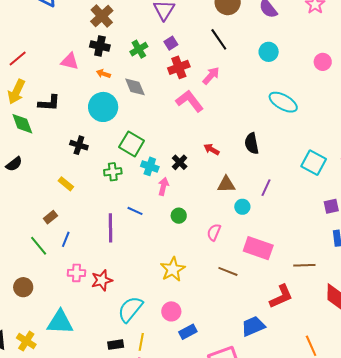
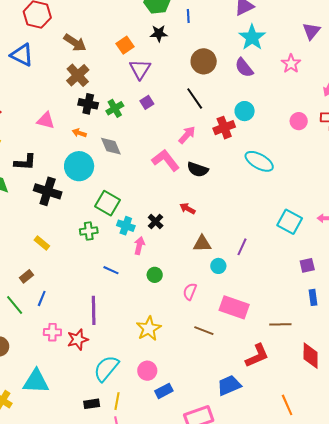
black cross: (100, 46) -> (88, 104), moved
red cross: (179, 67) -> (224, 128), moved
black semicircle: (252, 143) -> (198, 169), moved, turned -60
black cross: (79, 145) -> (48, 191), moved, size x1.5
purple line: (111, 228) -> (94, 310), moved

